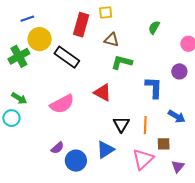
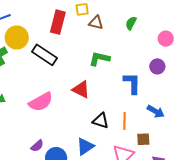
brown triangle: (112, 40) -> (96, 23), moved
black triangle: (121, 124) -> (101, 121), turned -42

